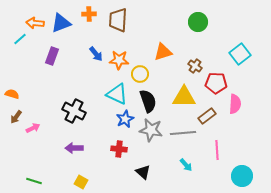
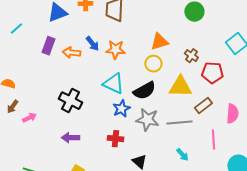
orange arrow: (35, 23) -> (71, 53), moved
yellow circle: (140, 74) -> (153, 64), moved
black semicircle: (148, 101) -> (144, 91), turned 80
pink semicircle: (235, 104) -> (232, 114), moved

